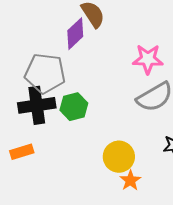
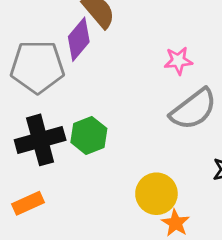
pink star: (148, 59) -> (178, 61), size x0.7
gray pentagon: (45, 73) -> (37, 67), moved

